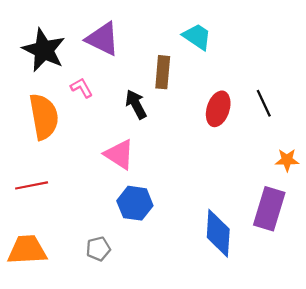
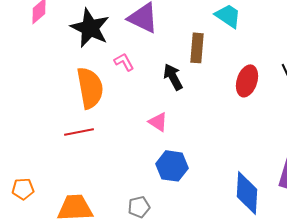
pink triangle: (119, 154) -> (158, 122), size x0.7
red line: (32, 185) -> (79, 132), moved

